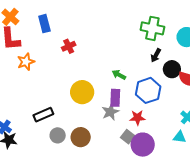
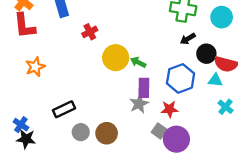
black arrow: (156, 55) -> (188, 39), turned 32
orange star: (26, 62) -> (35, 67), moved
green arrow: (119, 75) -> (138, 62), moved
yellow circle: (82, 92) -> (116, 58), moved
cyan triangle: (180, 137) -> (215, 80), moved

